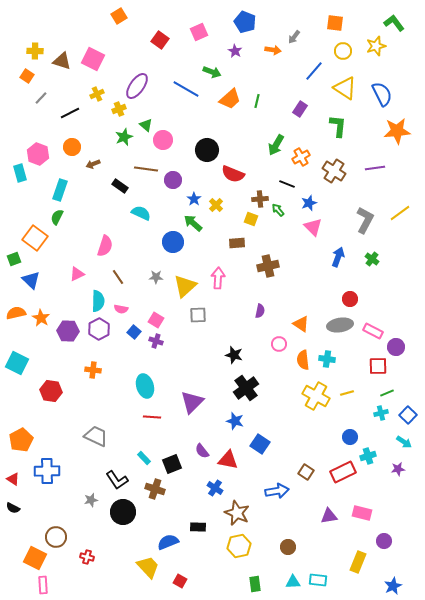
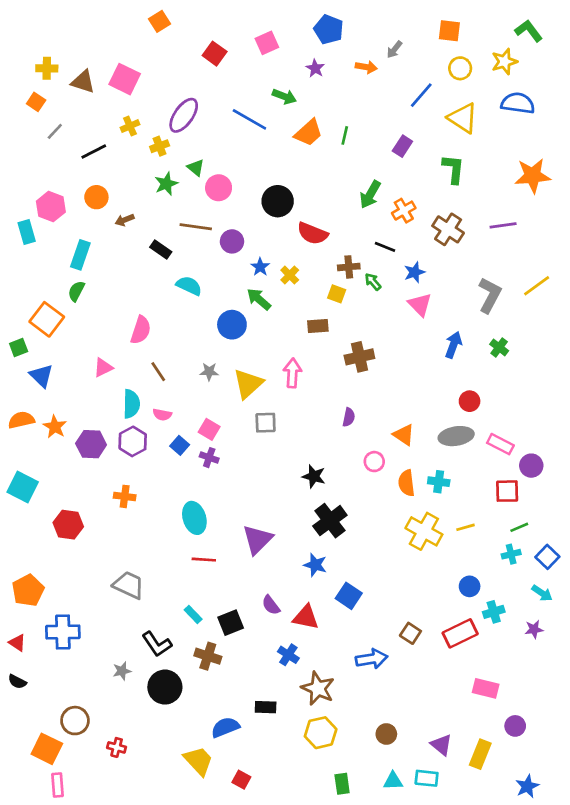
blue semicircle: (382, 94) -> (518, 103), moved, turned -55
purple triangle: (329, 516) -> (441, 745), moved, turned 48

